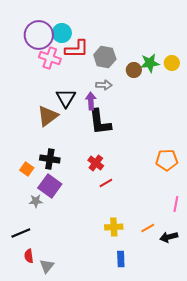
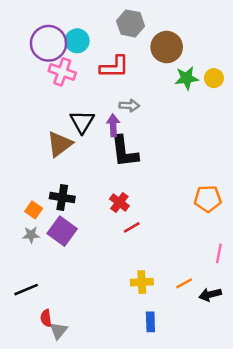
red L-shape: (77, 49) -> (114, 67), moved
gray hexagon: (105, 57) -> (131, 23), moved
brown circle: (134, 70) -> (167, 47), moved, size x1.6
gray star: (36, 201) -> (31, 235), moved
red semicircle: (29, 256) -> (46, 318), moved

